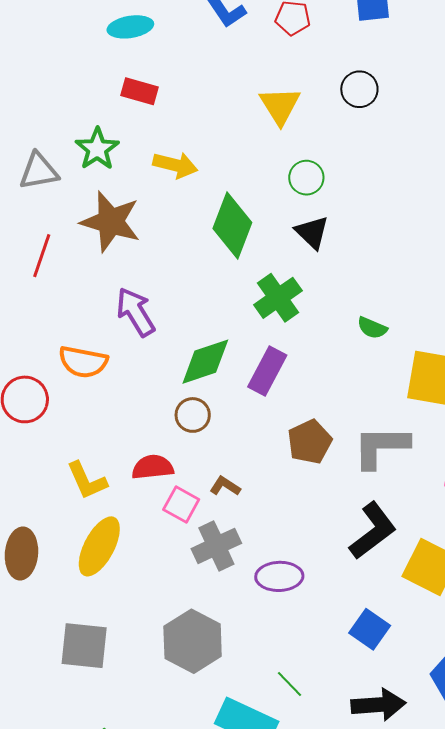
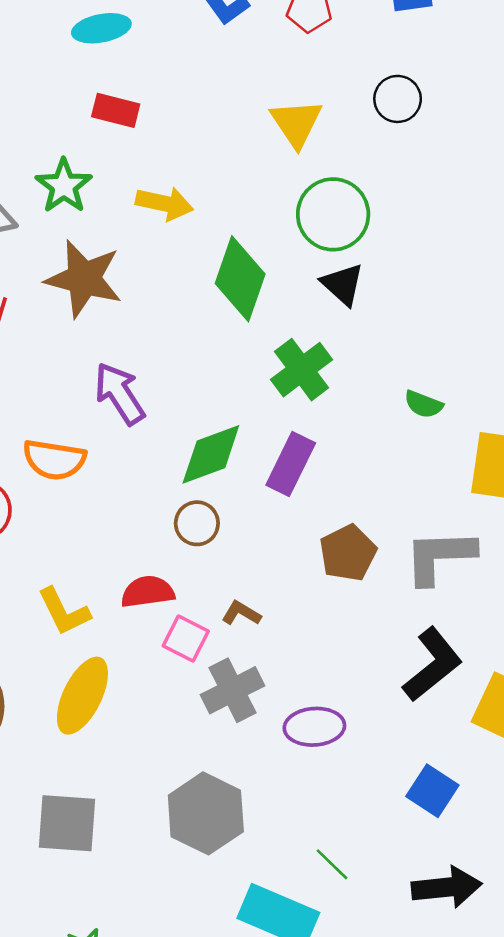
green circle: (306, 178) -> (333, 214), size x1.6

